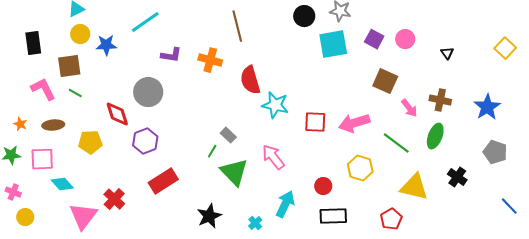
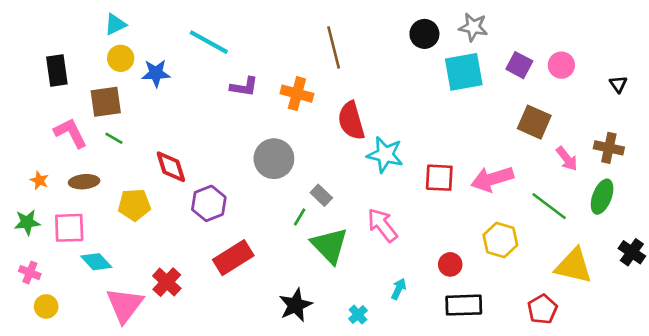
cyan line: (145, 22) -> (209, 42), turned 64
gray circle: (148, 92) -> (274, 159), moved
cyan arrow: (285, 204) -> (399, 289), size x0.6

